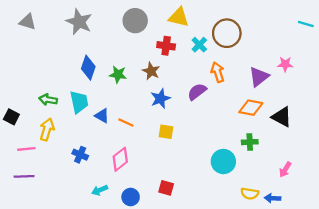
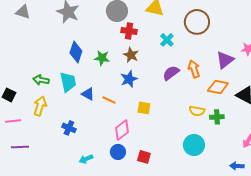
cyan cross: (199, 45) -> (167, 40), moved
red cross: (166, 46) -> (129, 31), moved
orange arrow: (218, 72) -> (194, 69), moved
blue star: (160, 99) -> (129, 79), moved
pink line: (26, 149) -> (13, 121), moved
pink diamond: (120, 159) -> (122, 130), moved
cyan circle: (223, 162) -> (194, 145), moved
yellow semicircle: (250, 194) -> (197, 111), moved
blue circle: (131, 197) -> (118, 152), moved

